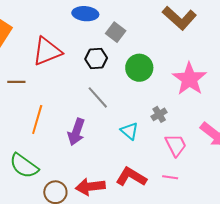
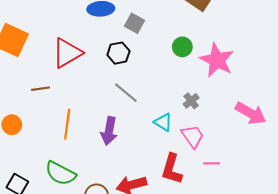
green circle: (139, 68) -> (182, 47), moved, size x0.7
pink trapezoid: (176, 145) -> (193, 136), moved
red L-shape: (131, 177) -> (172, 169), turned -96

